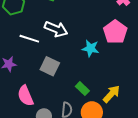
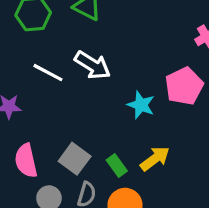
gray square: (50, 66) -> (75, 159), moved
yellow arrow: (111, 94) -> (155, 159), moved

